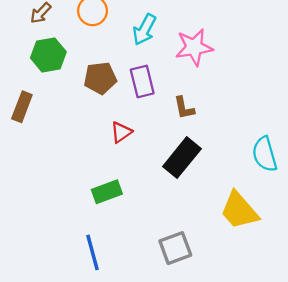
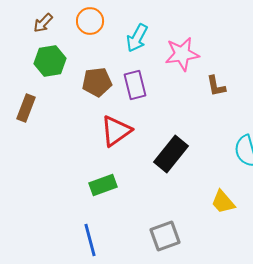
brown L-shape: (184, 108) -> (216, 86), moved
red triangle: (121, 132) -> (116, 131), size x1.6
yellow trapezoid: (239, 211) -> (223, 202), size x0.7

